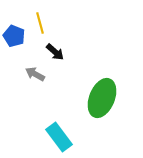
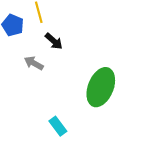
cyan rectangle: (59, 137) -> (58, 126), size x0.7

